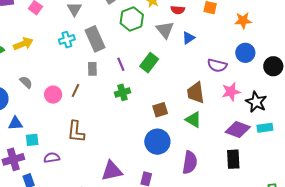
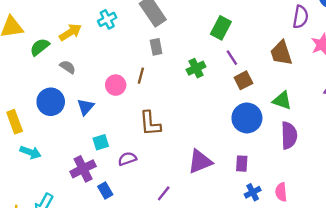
cyan cross: (67, 40) -> (107, 19), moved
purple line: (121, 64) -> (232, 58), moved
purple semicircle: (217, 65) -> (300, 17), turned -84
gray semicircle: (26, 82) -> (68, 67), moved
green triangle: (193, 120) -> (282, 100), moved
blue triangle: (15, 123) -> (86, 107), moved, turned -35

